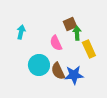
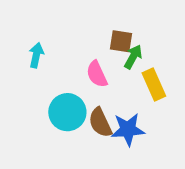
brown square: (70, 24) -> (121, 41), turned 32
green arrow: (77, 33) -> (133, 57), turned 32

